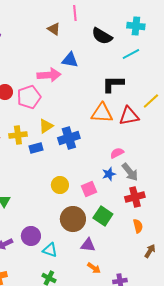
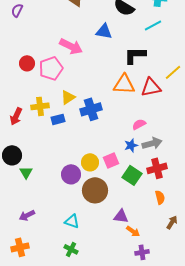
blue triangle: (70, 60) -> (104, 31), moved
pink arrow: (49, 75) -> (71, 46), turned 30
gray arrow: (130, 172) -> (152, 143), turned -66
yellow circle: (60, 185) -> (90, 162), moved
green square: (103, 216) -> (132, 175), moved
purple circle: (31, 236) -> (71, 174), moved
purple triangle: (88, 245) -> (121, 216), moved
orange arrow: (94, 268) -> (133, 231), moved

